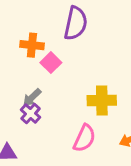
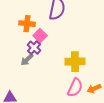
purple cross: (31, 114) -> (34, 48), moved
pink semicircle: (84, 138) -> (75, 88), moved

